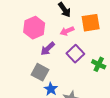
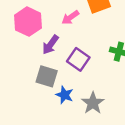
purple square: (75, 54) -> (78, 59), moved

